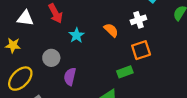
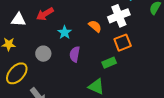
red arrow: (55, 13) -> (45, 14), turned 90
white cross: (138, 20) -> (119, 16), size x1.5
purple semicircle: (70, 77) -> (75, 54), moved

